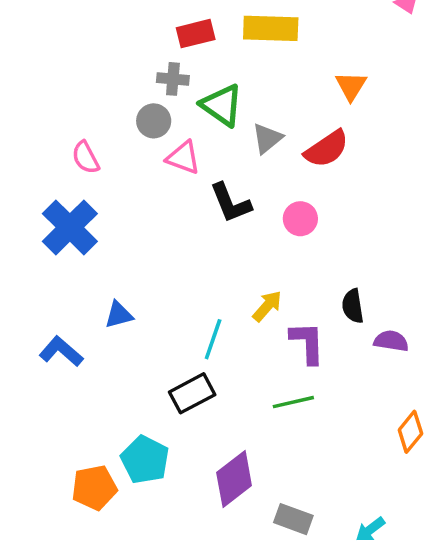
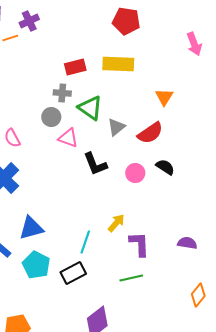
black semicircle: (353, 306) -> (165, 167), moved, turned 132
blue triangle: (119, 315) -> (31, 228), size x1.5
cyan pentagon: (145, 460) -> (36, 265), moved

